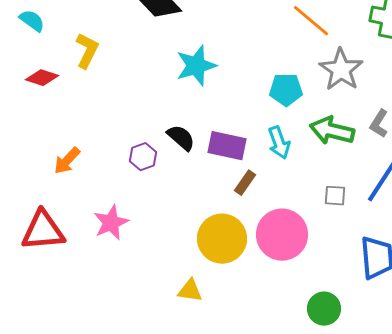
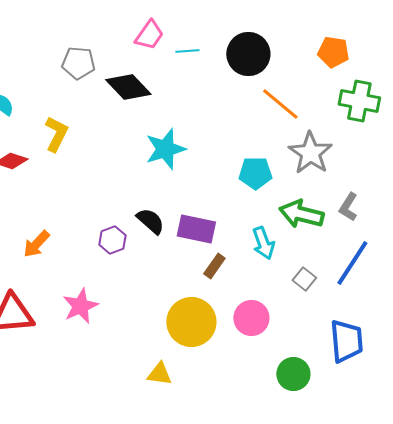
cyan arrow: (279, 143) -> (263, 243), moved
gray square: (335, 196) -> (304, 279), turned 35
pink circle: (282, 235) -> (251, 318), size x0.7
green circle: (324, 309) -> (293, 374), moved

